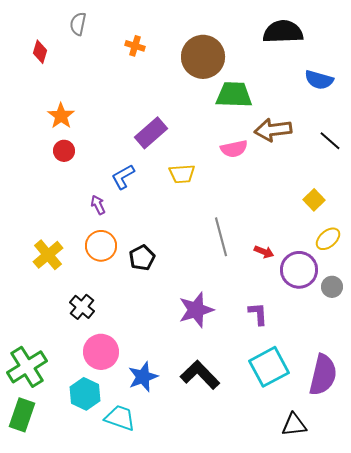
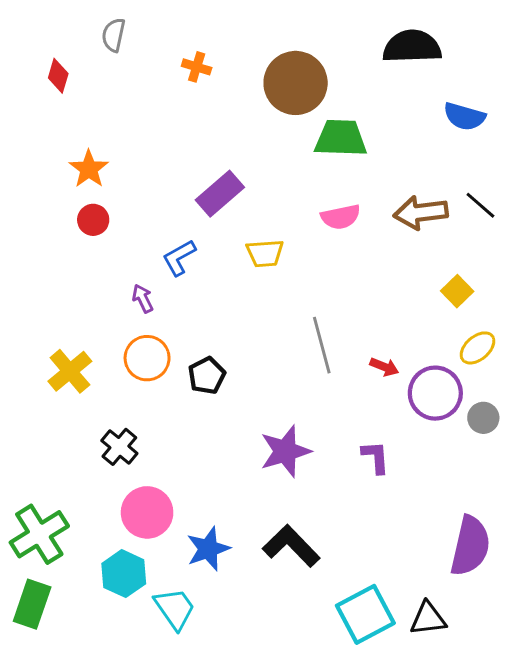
brown arrow: (273, 130) -> (421, 213), moved
cyan square: (269, 367) -> (365, 614), moved
cyan trapezoid: (120, 418) -> (175, 609), turned 36

